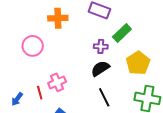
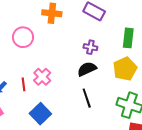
green rectangle: (122, 33) -> (128, 38), moved, turned -48
pink cross: (57, 82) -> (42, 77), turned -30

